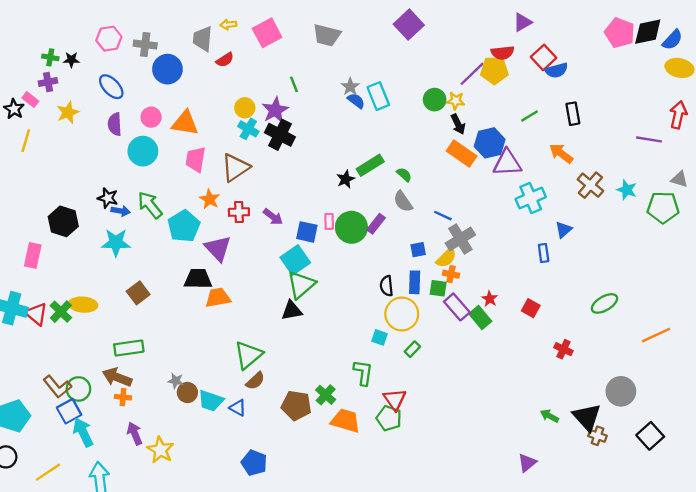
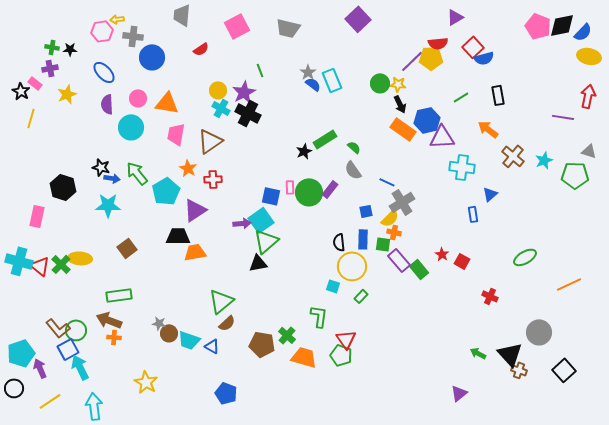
yellow arrow: (228, 25) -> (117, 19), moved
gray trapezoid: (203, 39) -> (182, 15), moved
cyan star: (627, 190) -> (544, 160), turned 30
cyan cross: (531, 198) -> (462, 167), turned 30
purple arrow: (273, 217) -> (242, 223), moved, turned -42
purple triangle: (218, 248) -> (195, 210), turned 40
red star: (490, 299) -> (442, 254), moved
purple arrow: (135, 433) -> (40, 368), moved

